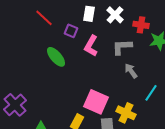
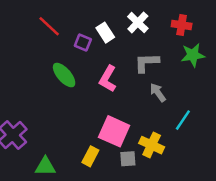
white rectangle: (89, 14) -> (105, 33), moved, turned -42
red cross: (141, 25) -> (182, 25), moved
pink L-shape: (91, 46) -> (108, 79), moved

